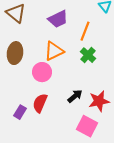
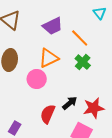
orange line: (85, 31) -> (80, 38), turned -66
red semicircle: (40, 103) -> (48, 114), moved
purple rectangle: (20, 112) -> (15, 128), moved

